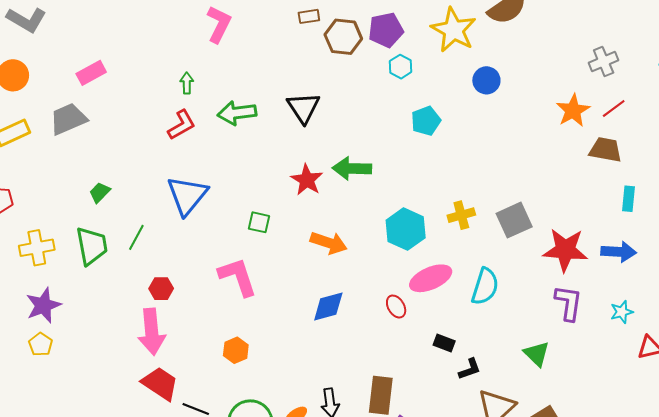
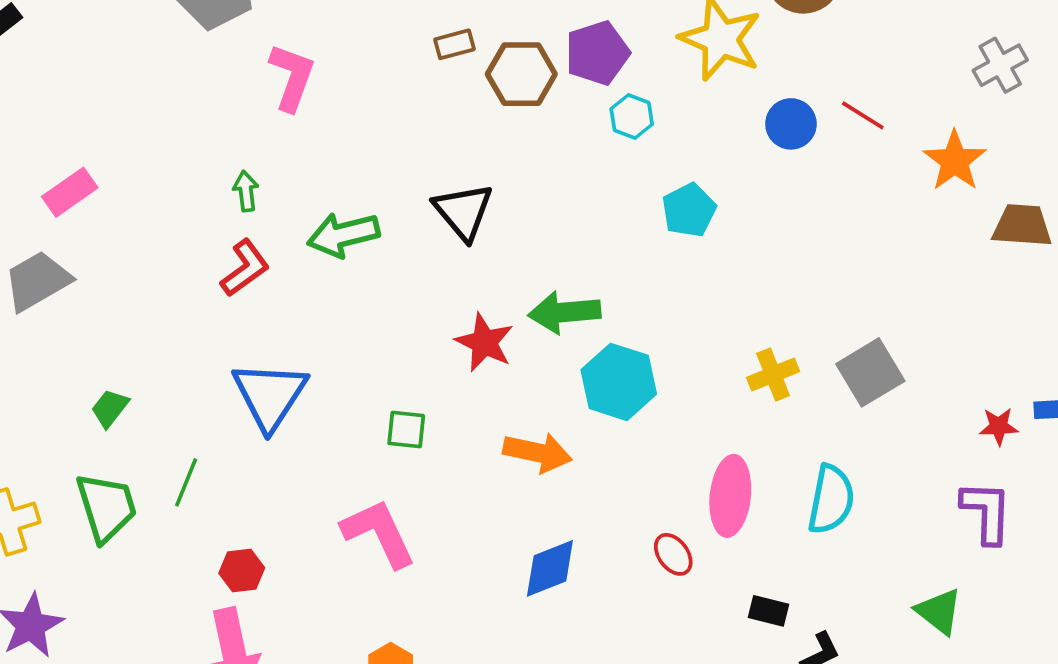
red line: (614, 108) -> (863, 115), moved, turned 75
cyan hexagon: (406, 229) -> (619, 382), moved
red star: (565, 250) -> (999, 426), moved, size x0.5
pink ellipse: (431, 278) -> (730, 496), turned -54

